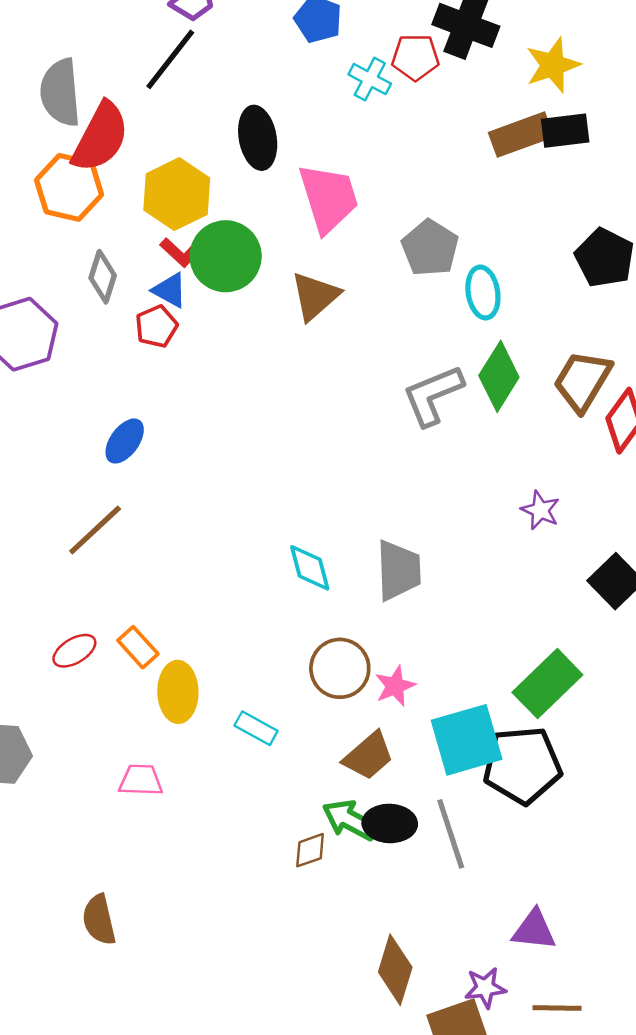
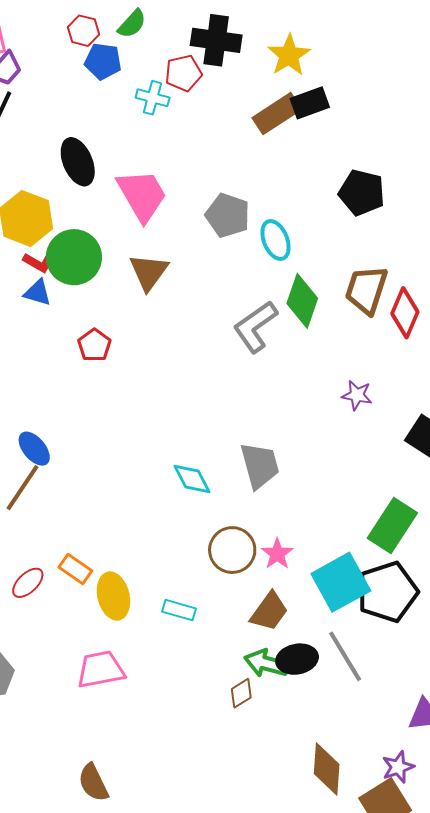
red pentagon: (156, 326) -> (94, 345), moved
blue ellipse: (125, 441) -> (34, 449), moved, turned -63
pink trapezoid: (141, 780) -> (101, 670), size x1.4

